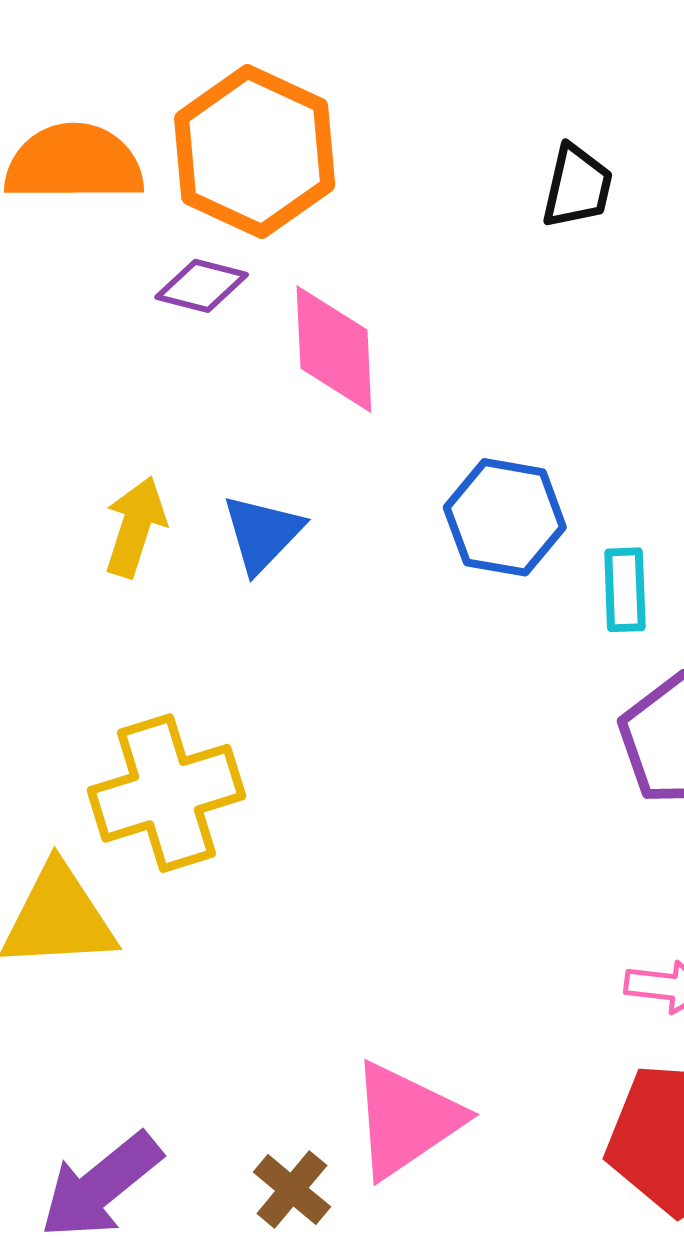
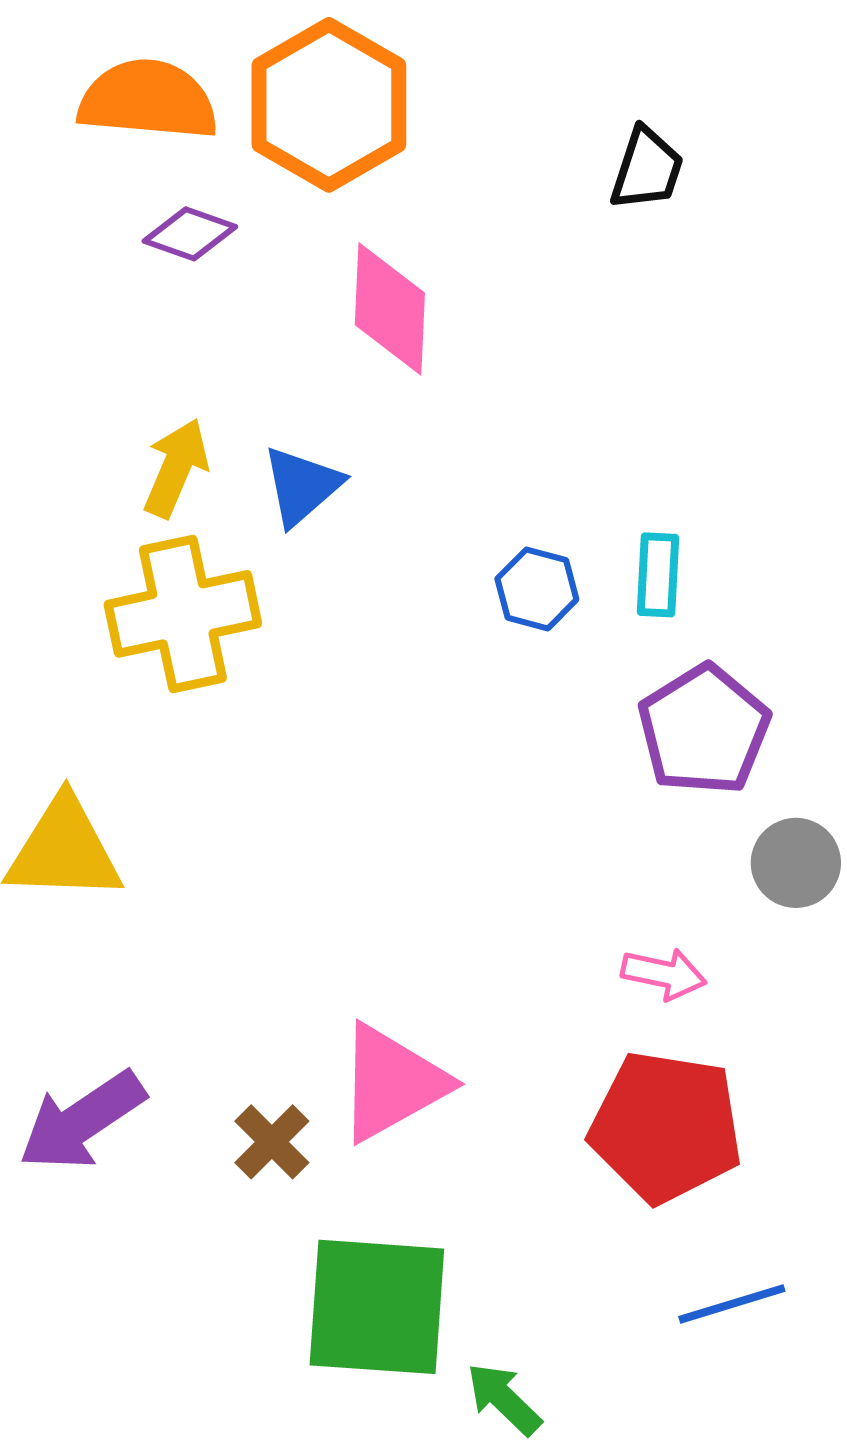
purple diamond: (202, 286) -> (190, 234), moved
blue hexagon: (505, 517) -> (537, 589), moved, size x0.7
yellow cross: (166, 793) -> (183, 614), moved

